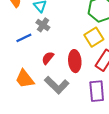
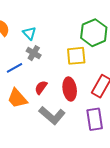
yellow square: (94, 37) -> (76, 56), moved, turned 30
orange trapezoid: (25, 79) -> (17, 98), moved

